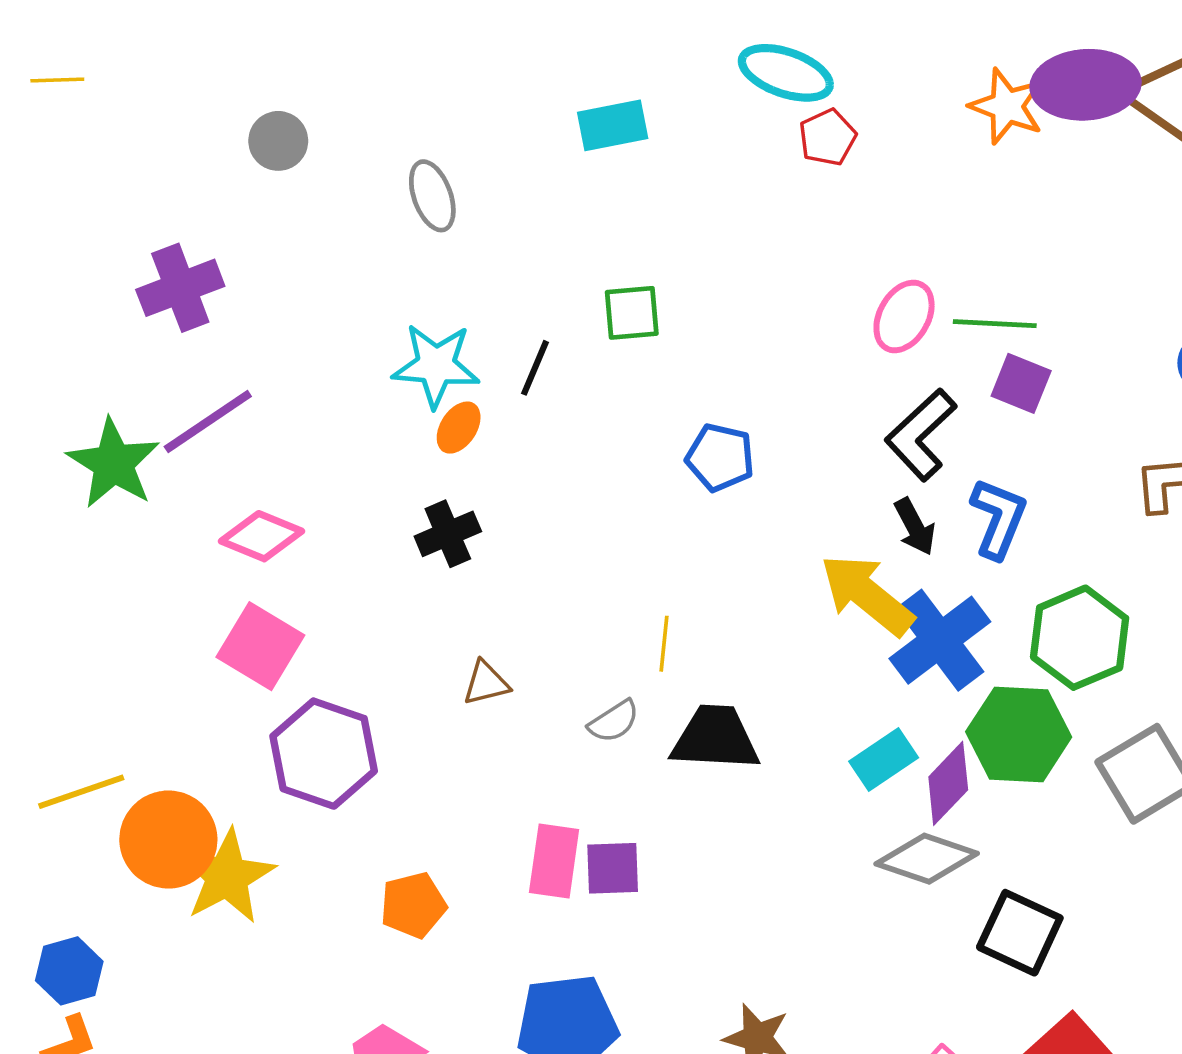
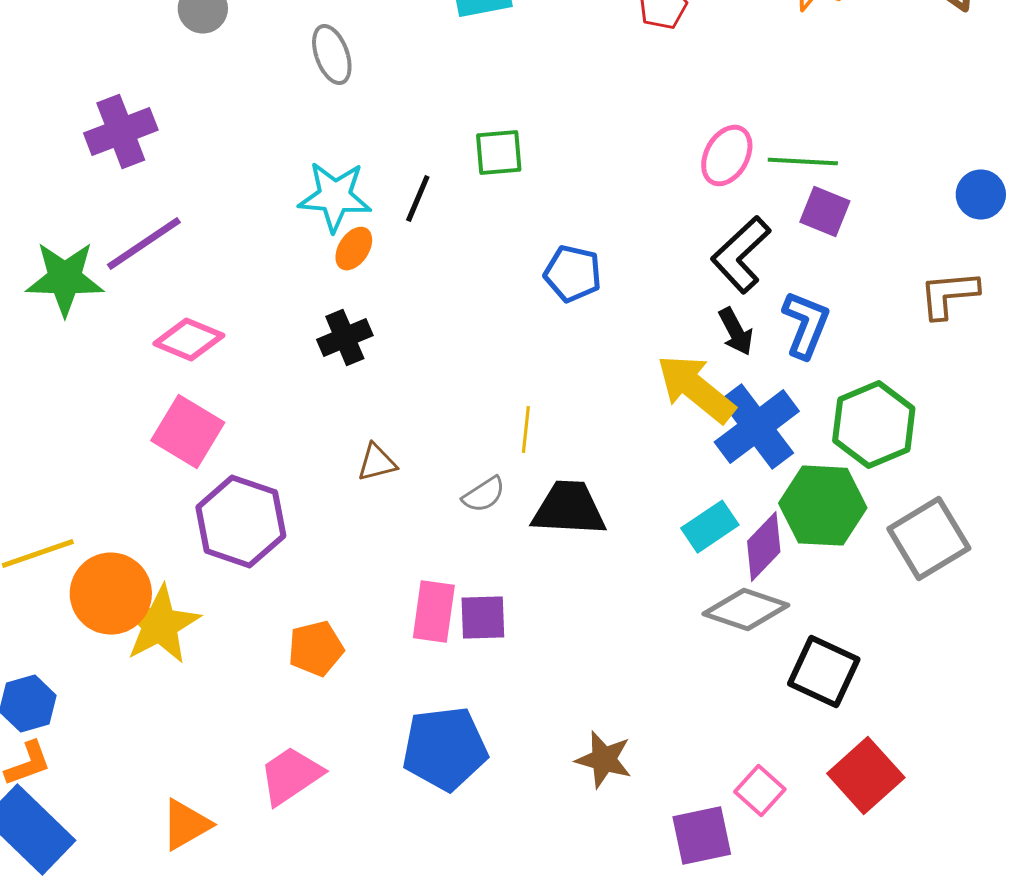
green star: (113, 463) -> (65, 279), turned -30

